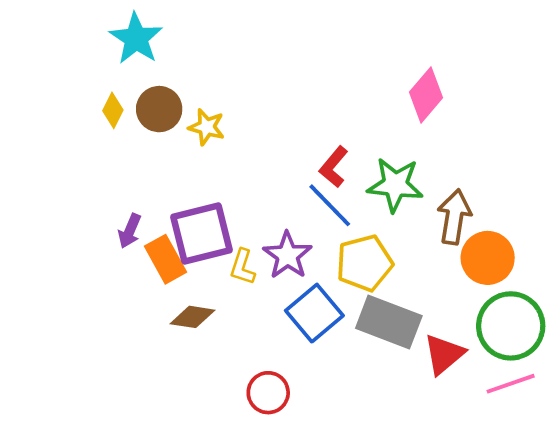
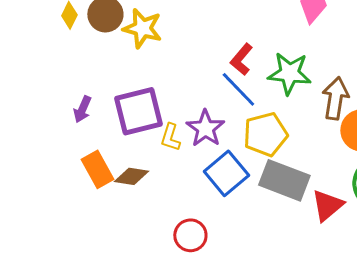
yellow star: (207, 127) -> (142, 28), size x1.4
orange rectangle: (166, 259) -> (97, 169), moved

